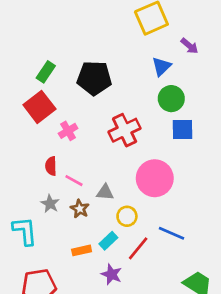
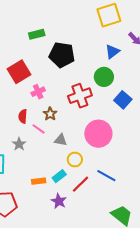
green rectangle: (46, 72) -> (37, 34), moved, turned 35
green circle: (171, 99) -> (104, 77), moved
blue square: (182, 129) -> (123, 100), turned 36
brown star: (80, 209) -> (50, 114), moved

